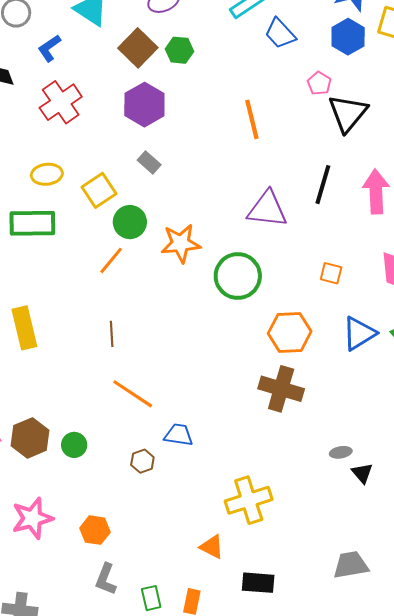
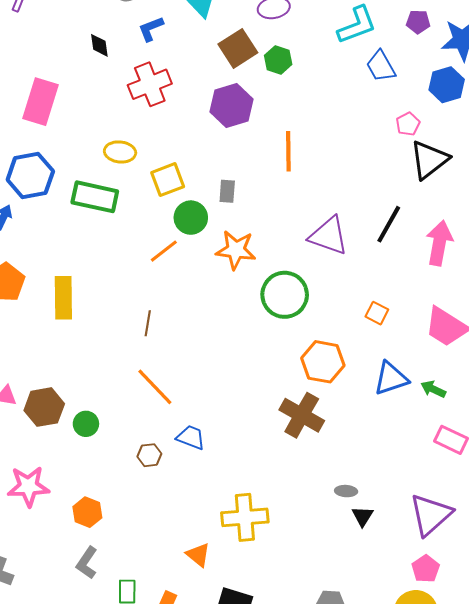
orange line: (252, 119) -> (288, 151), moved
gray rectangle: (149, 162) -> (227, 191), moved, turned 40

